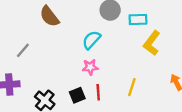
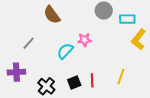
cyan semicircle: (91, 40) -> (65, 51), moved
pink star: (90, 67) -> (85, 40), moved

